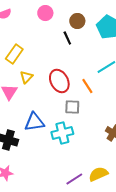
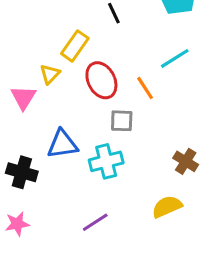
yellow rectangle: (14, 54) -> (75, 46), moved
yellow semicircle: (98, 174) -> (167, 207), moved
purple line: (74, 179) -> (95, 222), moved

